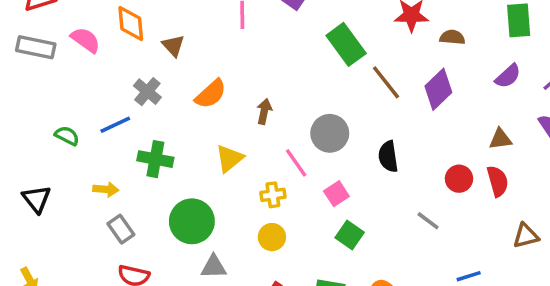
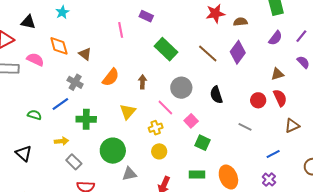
green rectangle: (346, 44) -> (166, 49), moved
brown triangle: (526, 236) -> (292, 126), moved

